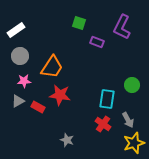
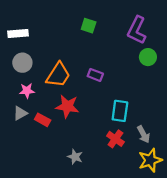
white rectangle: (16, 30) -> (18, 34), turned 30
purple rectangle: (97, 42) -> (95, 75), moved
green circle: (132, 85) -> (148, 57), moved

